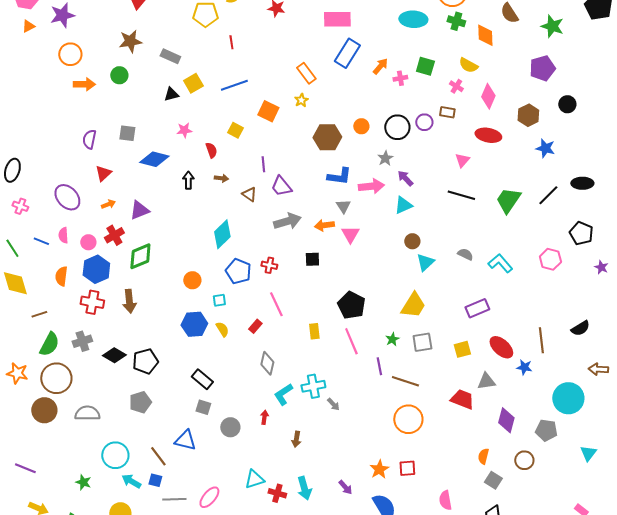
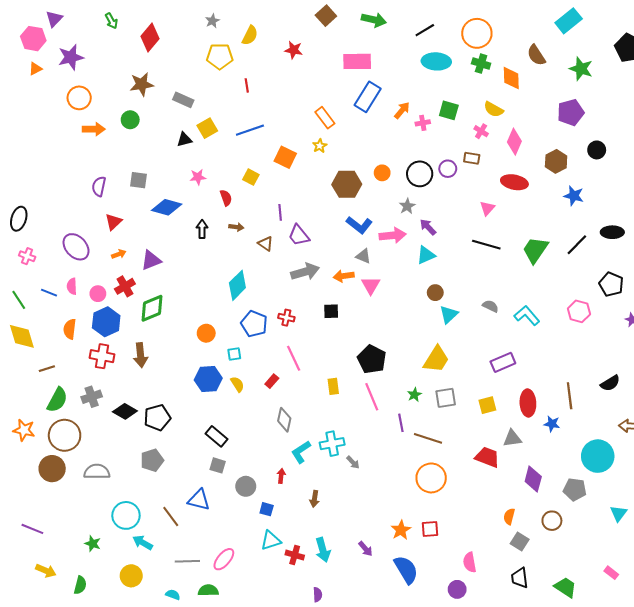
blue L-shape: (339, 176) -> (359, 225), turned 30
gray triangle: (343, 206) -> (363, 256), turned -35
red ellipse: (501, 347) -> (528, 403), turned 45
blue square: (155, 480) -> (267, 509), moved

